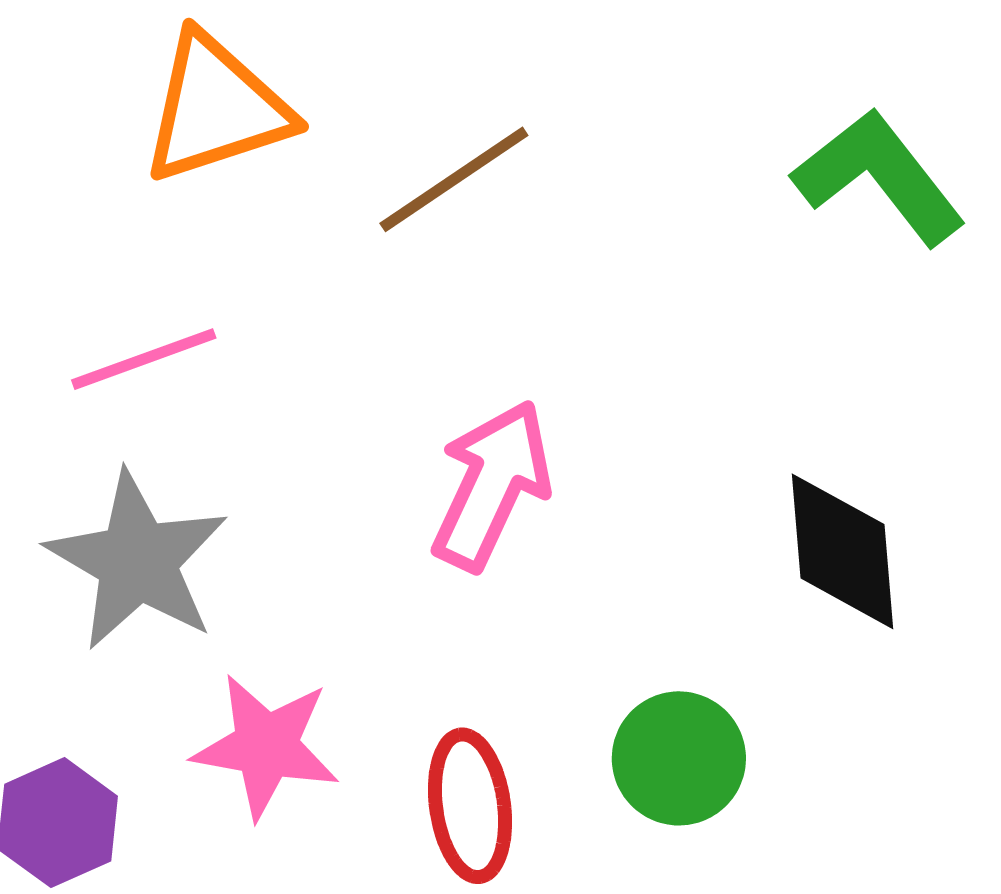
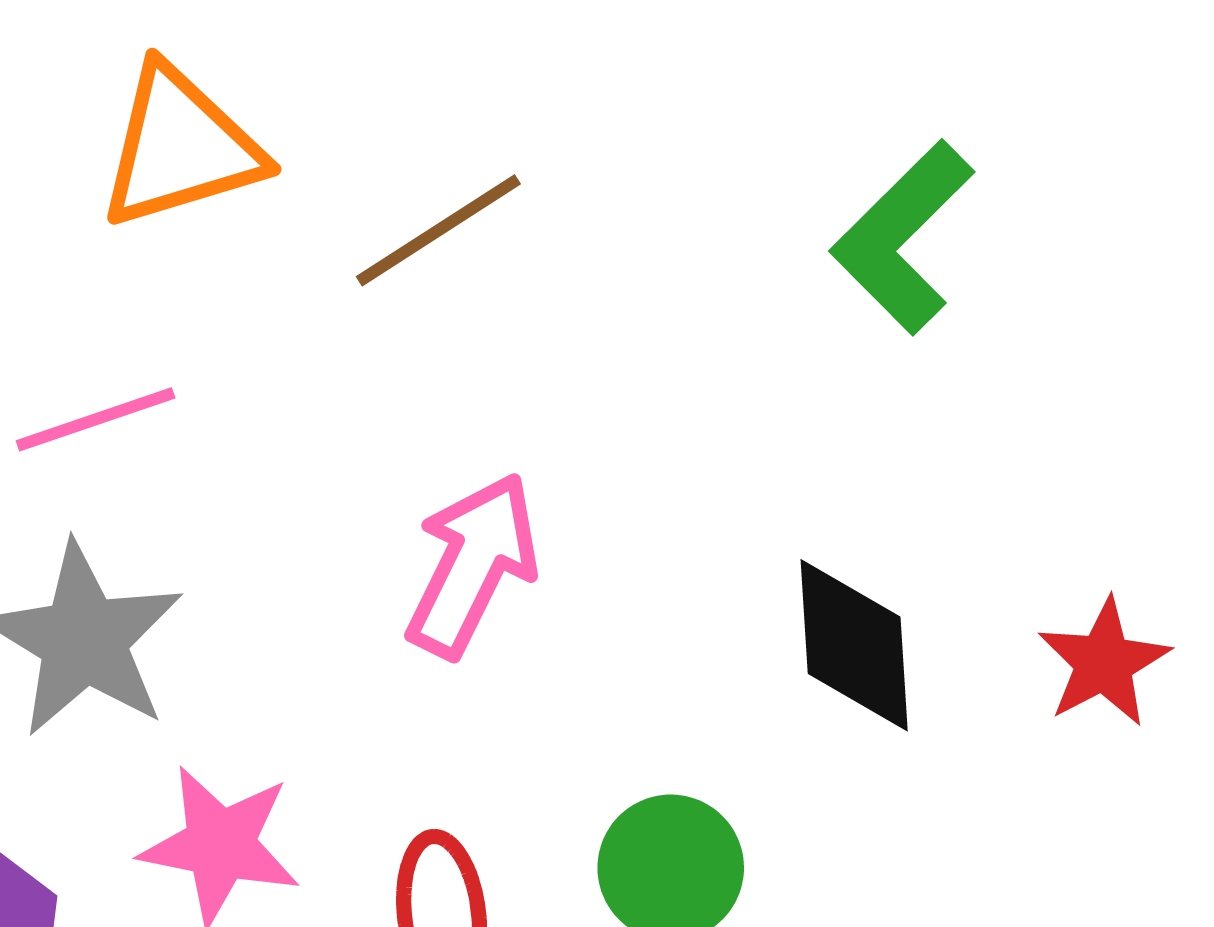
green L-shape: (879, 177) -> (903, 237), turned -98

